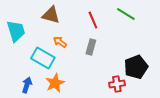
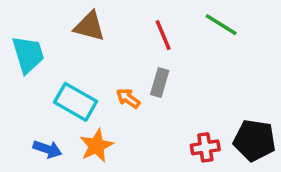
orange arrow: (60, 42) -> (128, 98), moved
black pentagon: (136, 67) -> (254, 140), moved, turned 30
blue arrow: (27, 85) -> (47, 149), turned 91

